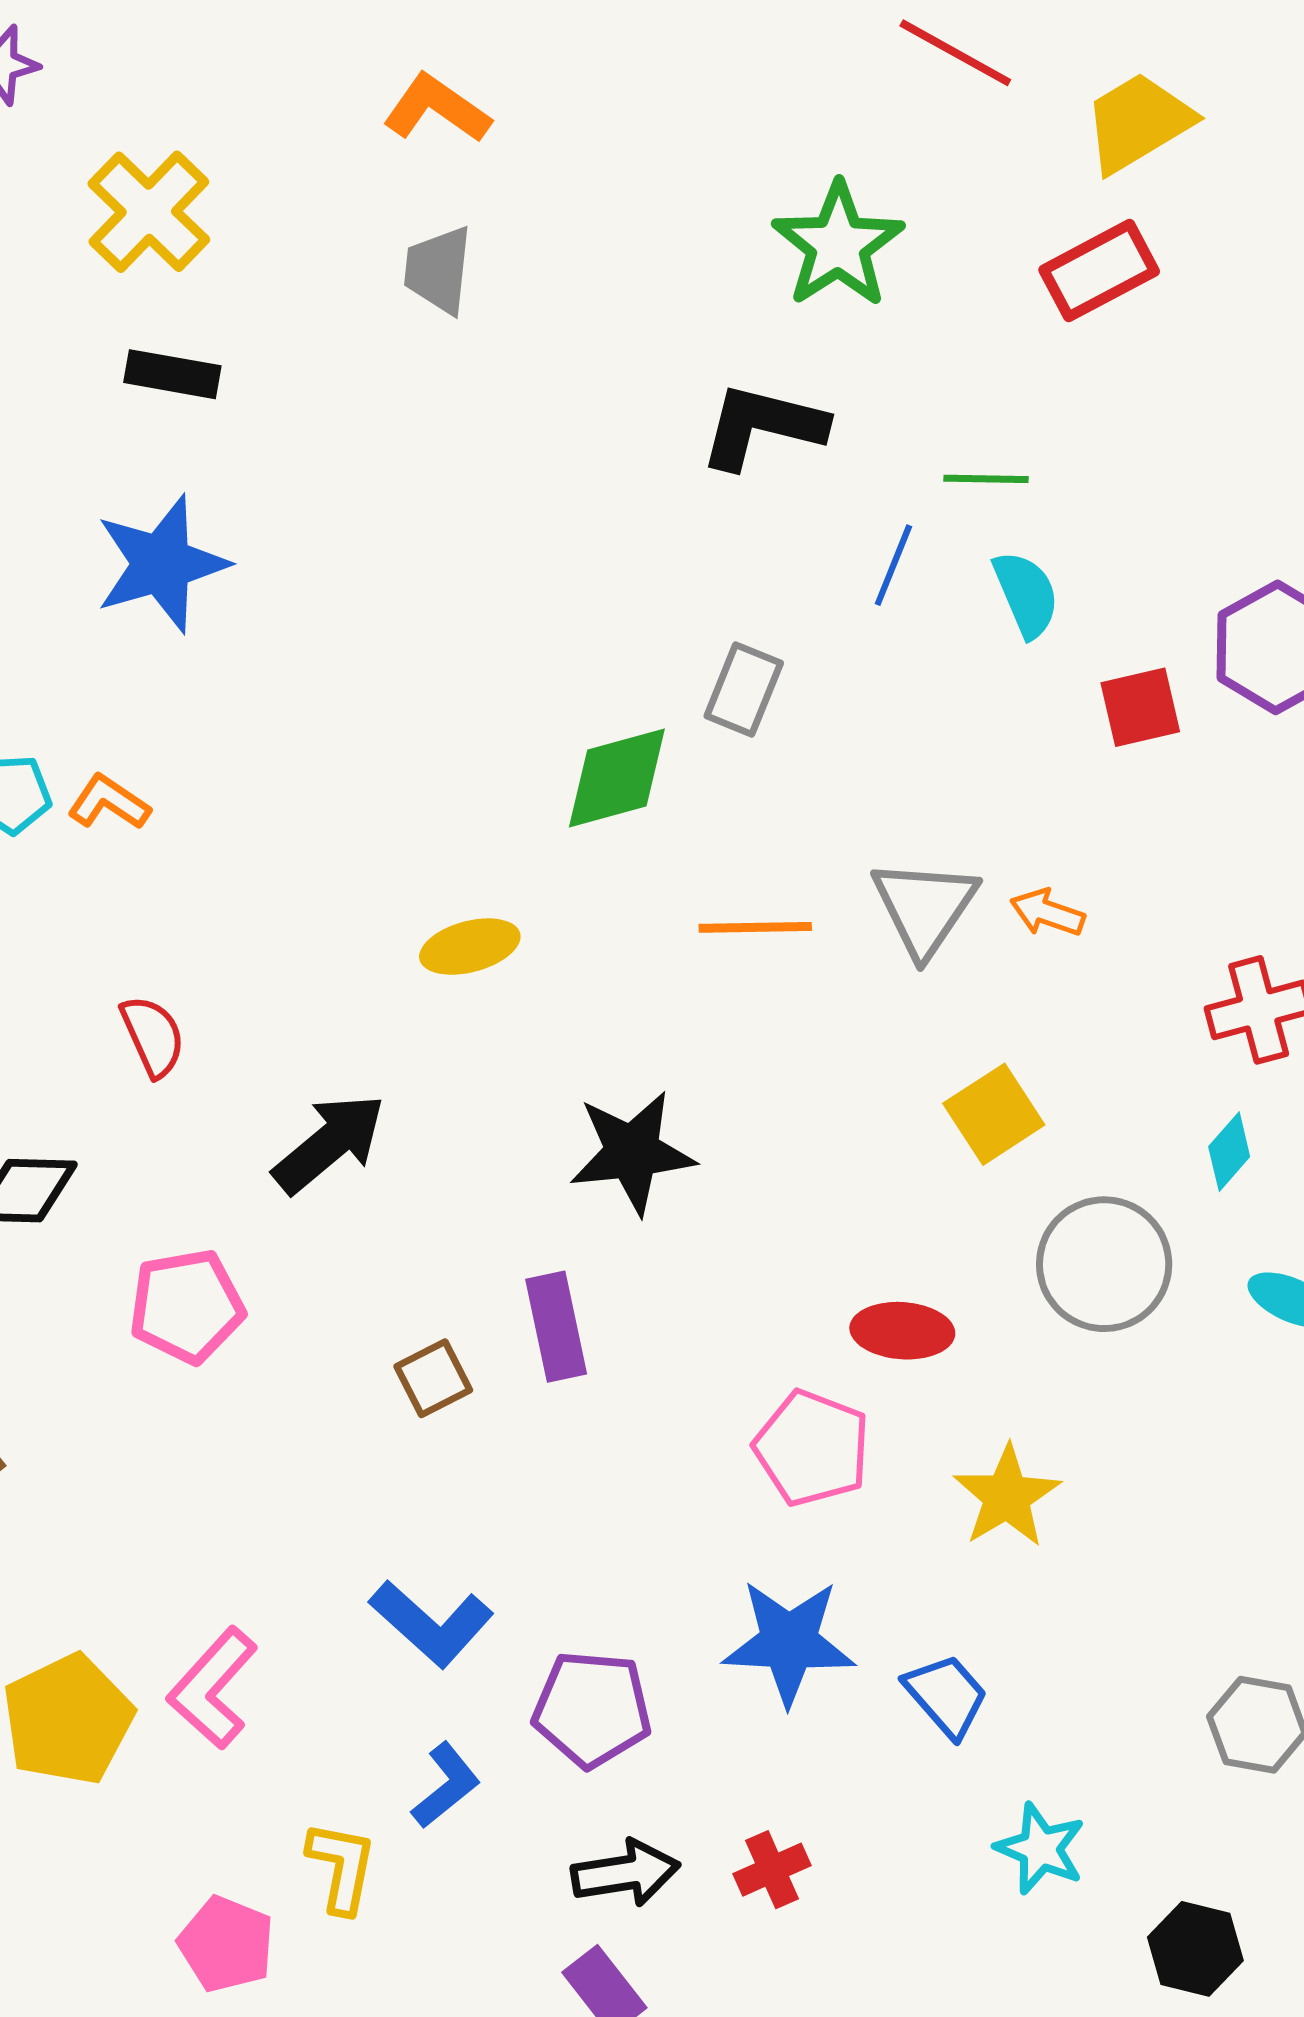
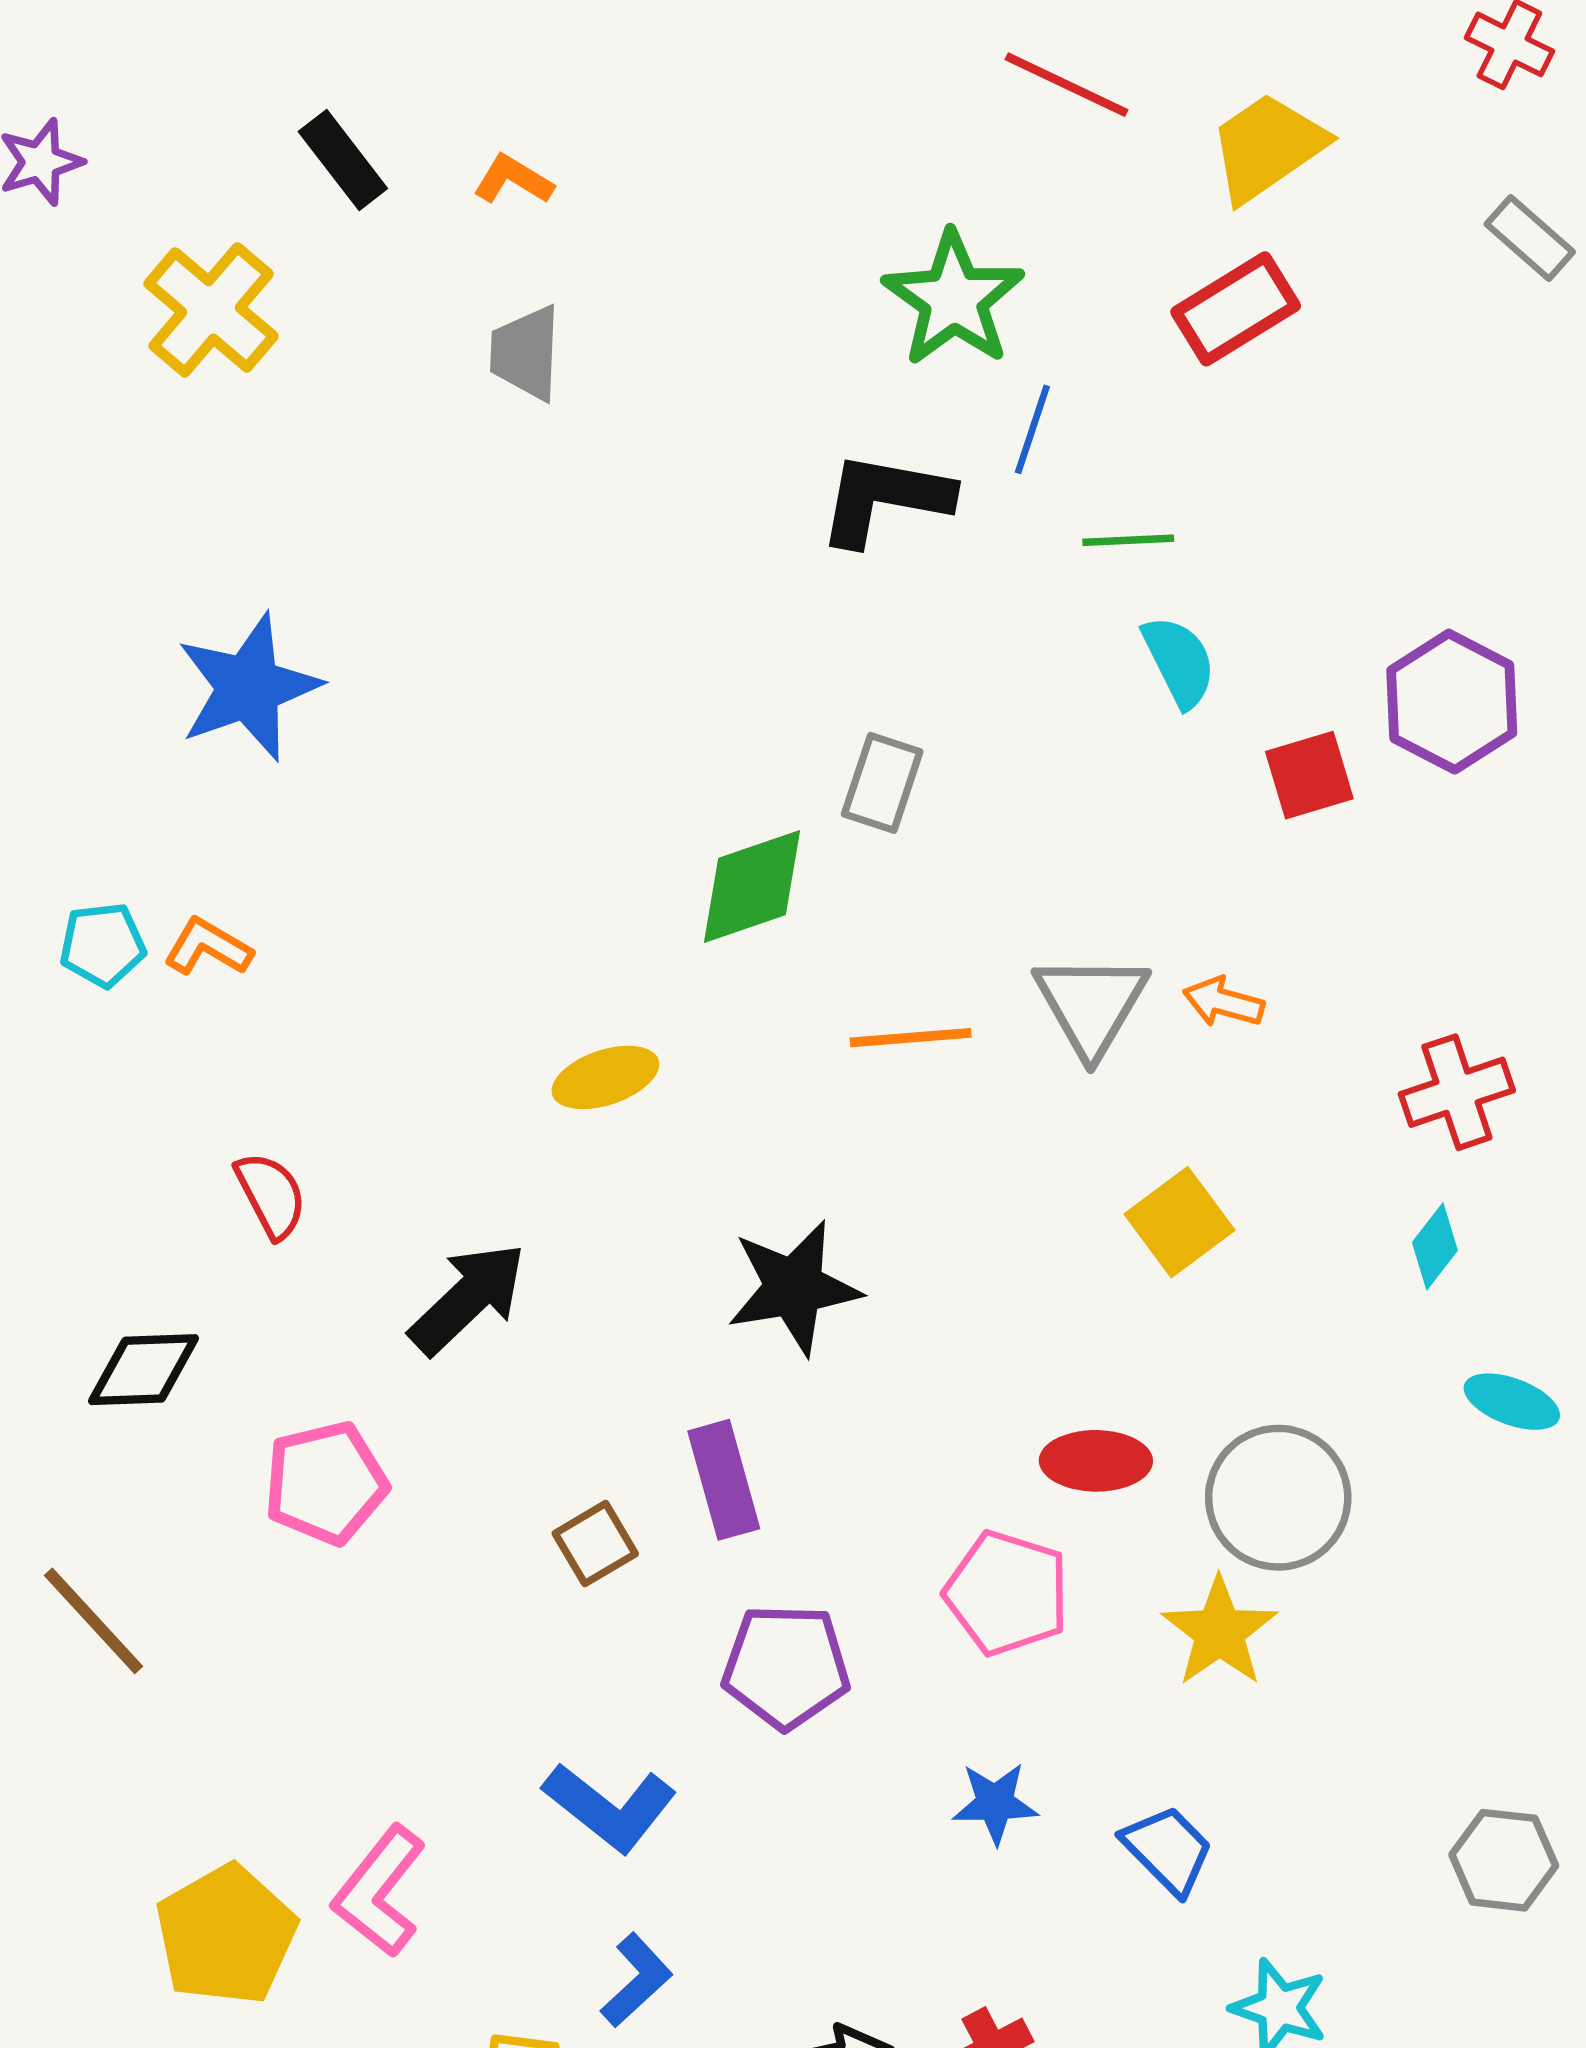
orange L-shape: (437, 109) -> (513, 180), size x0.7
black rectangle: (172, 374) -> (343, 160), moved, turned 46
blue line: (893, 565) -> (1032, 429), moved
gray circle: (1104, 1264) -> (1278, 1498), moved
blue star: (789, 1642) -> (995, 1803), size x0.6
purple pentagon: (592, 1709) -> (786, 1666), moved

